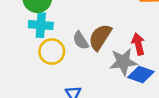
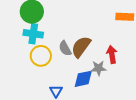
gray star: (123, 62) -> (99, 68), size x0.7
blue diamond: (141, 75) -> (83, 79), moved, turned -35

